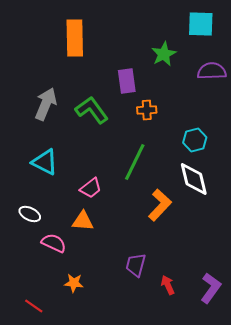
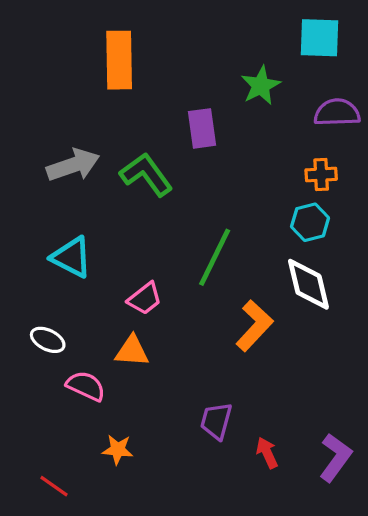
gray arrow: (46, 104) -> (73, 165), turned 48
orange cross: (147, 110) -> (321, 175), moved

